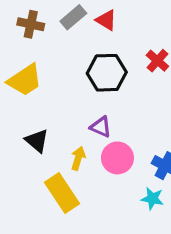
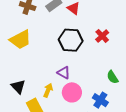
black triangle: (37, 141) -> (18, 87), moved

